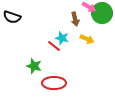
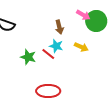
brown arrow: (75, 19) -> (59, 27), moved
green star: (34, 66) -> (28, 57), moved

